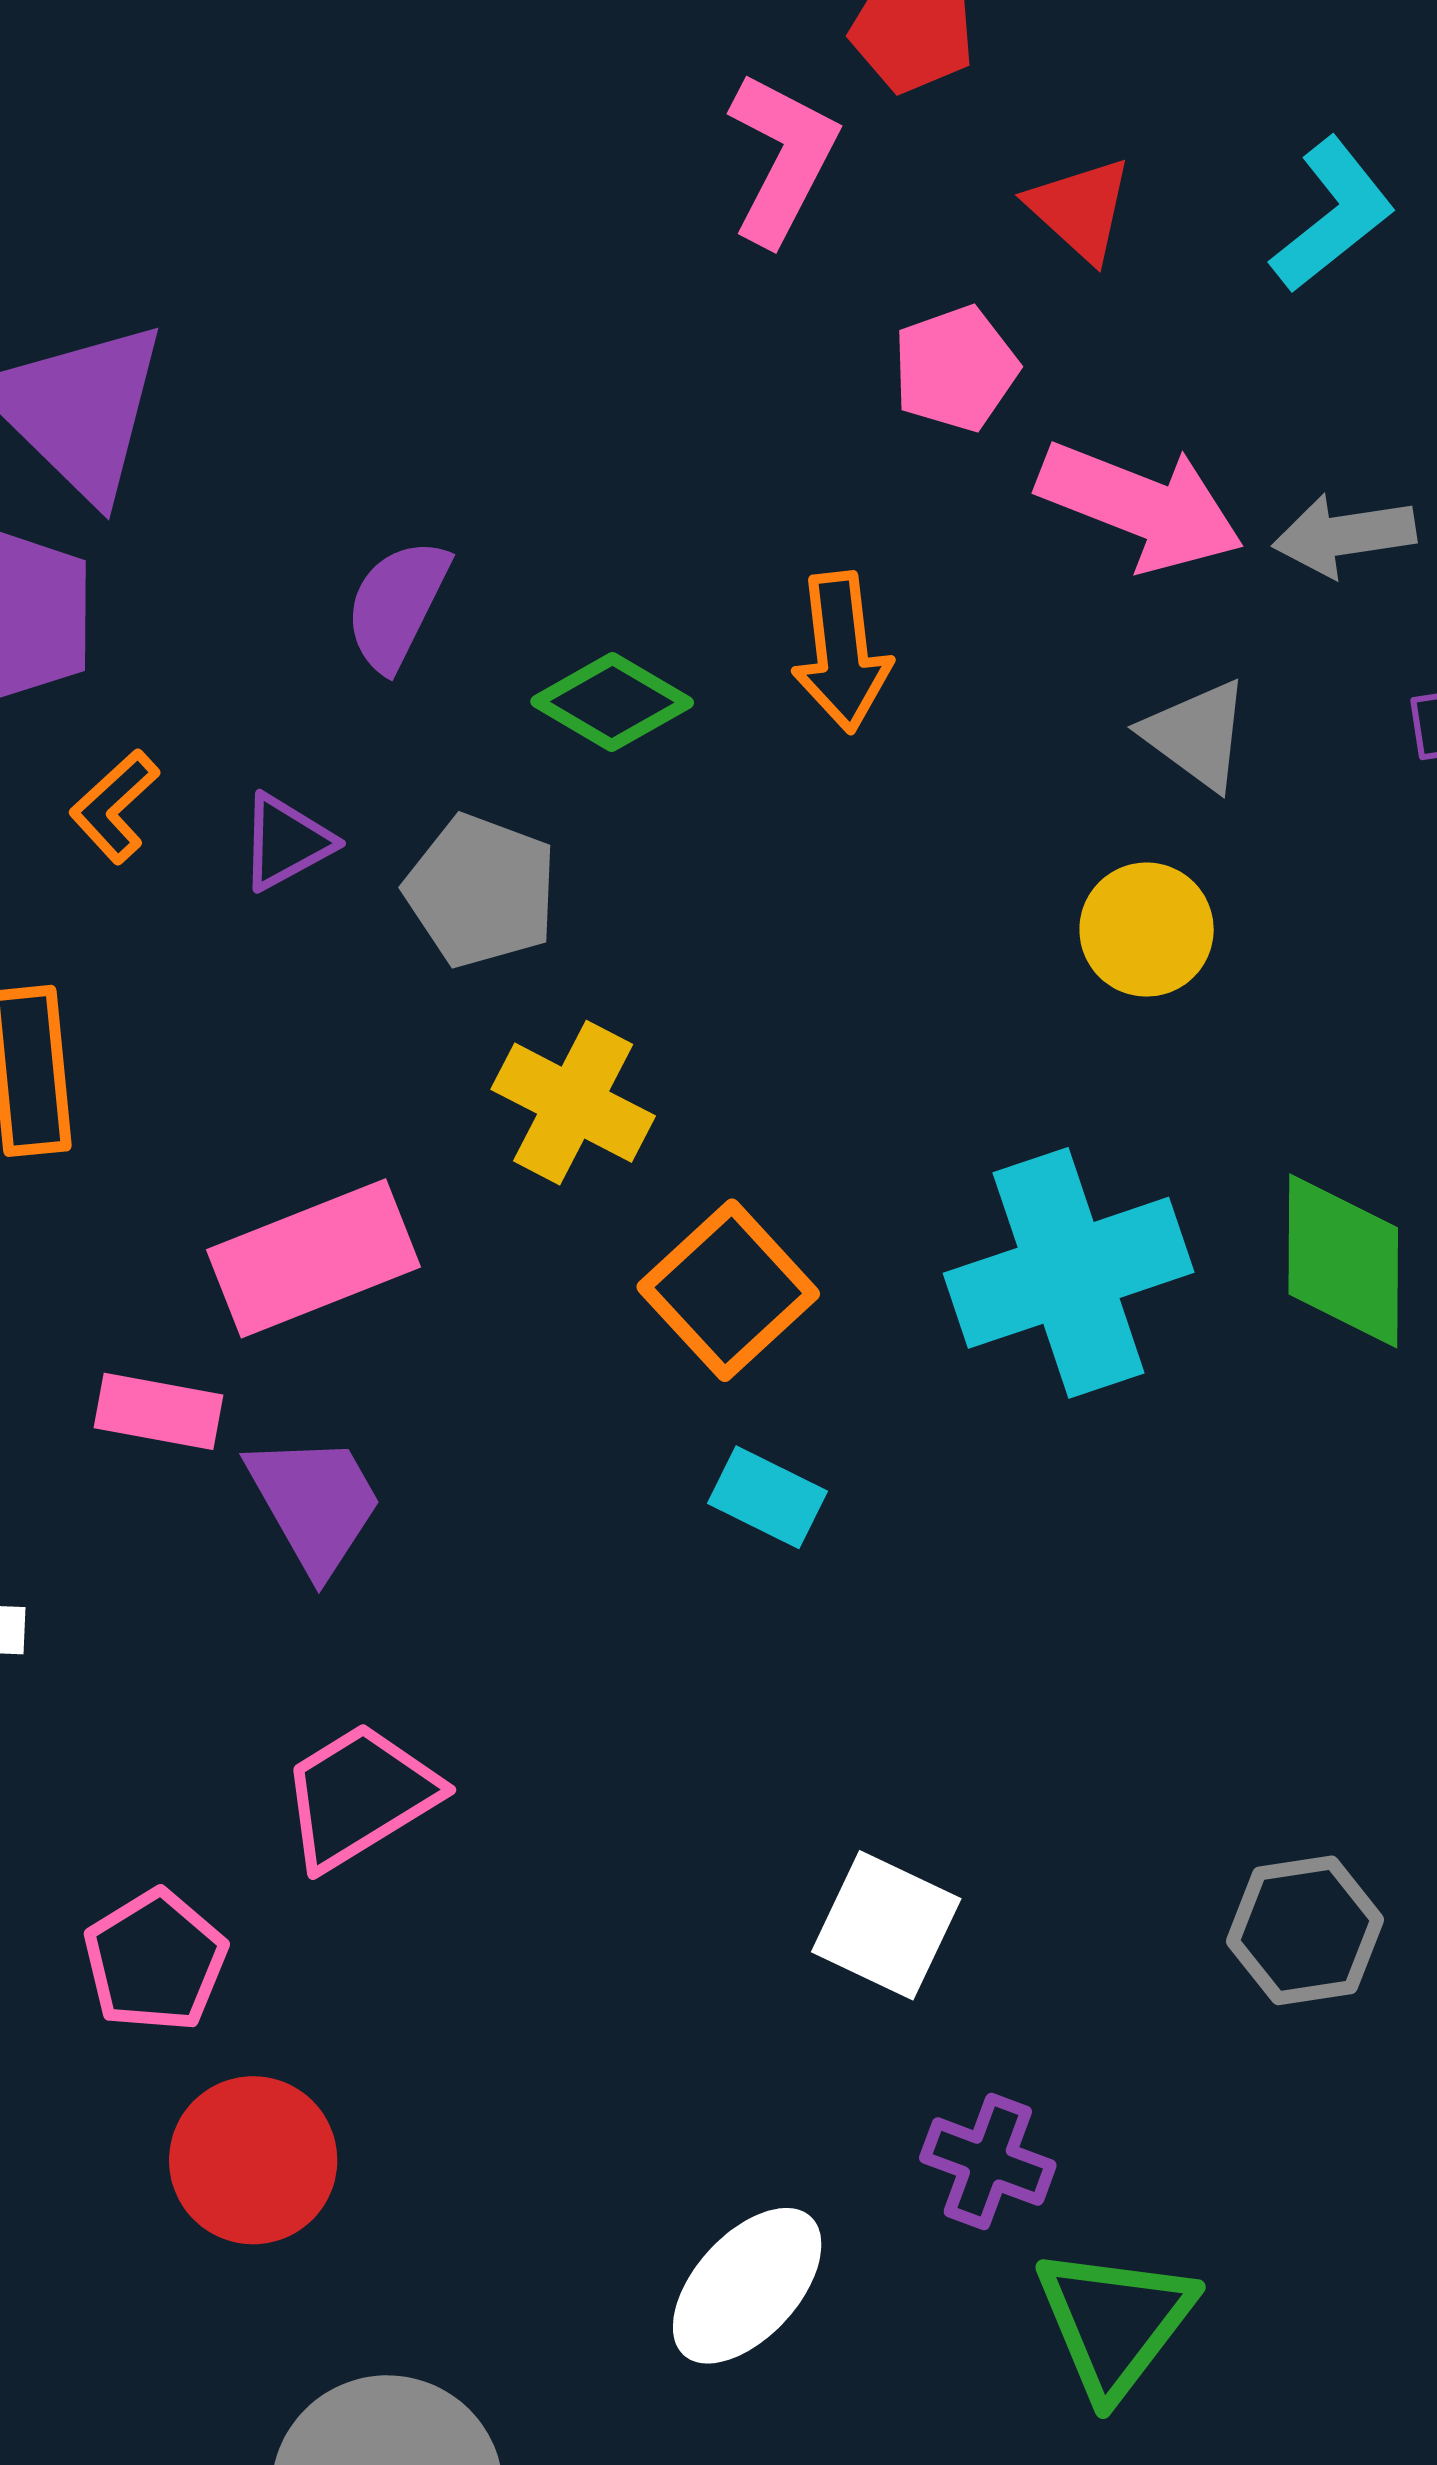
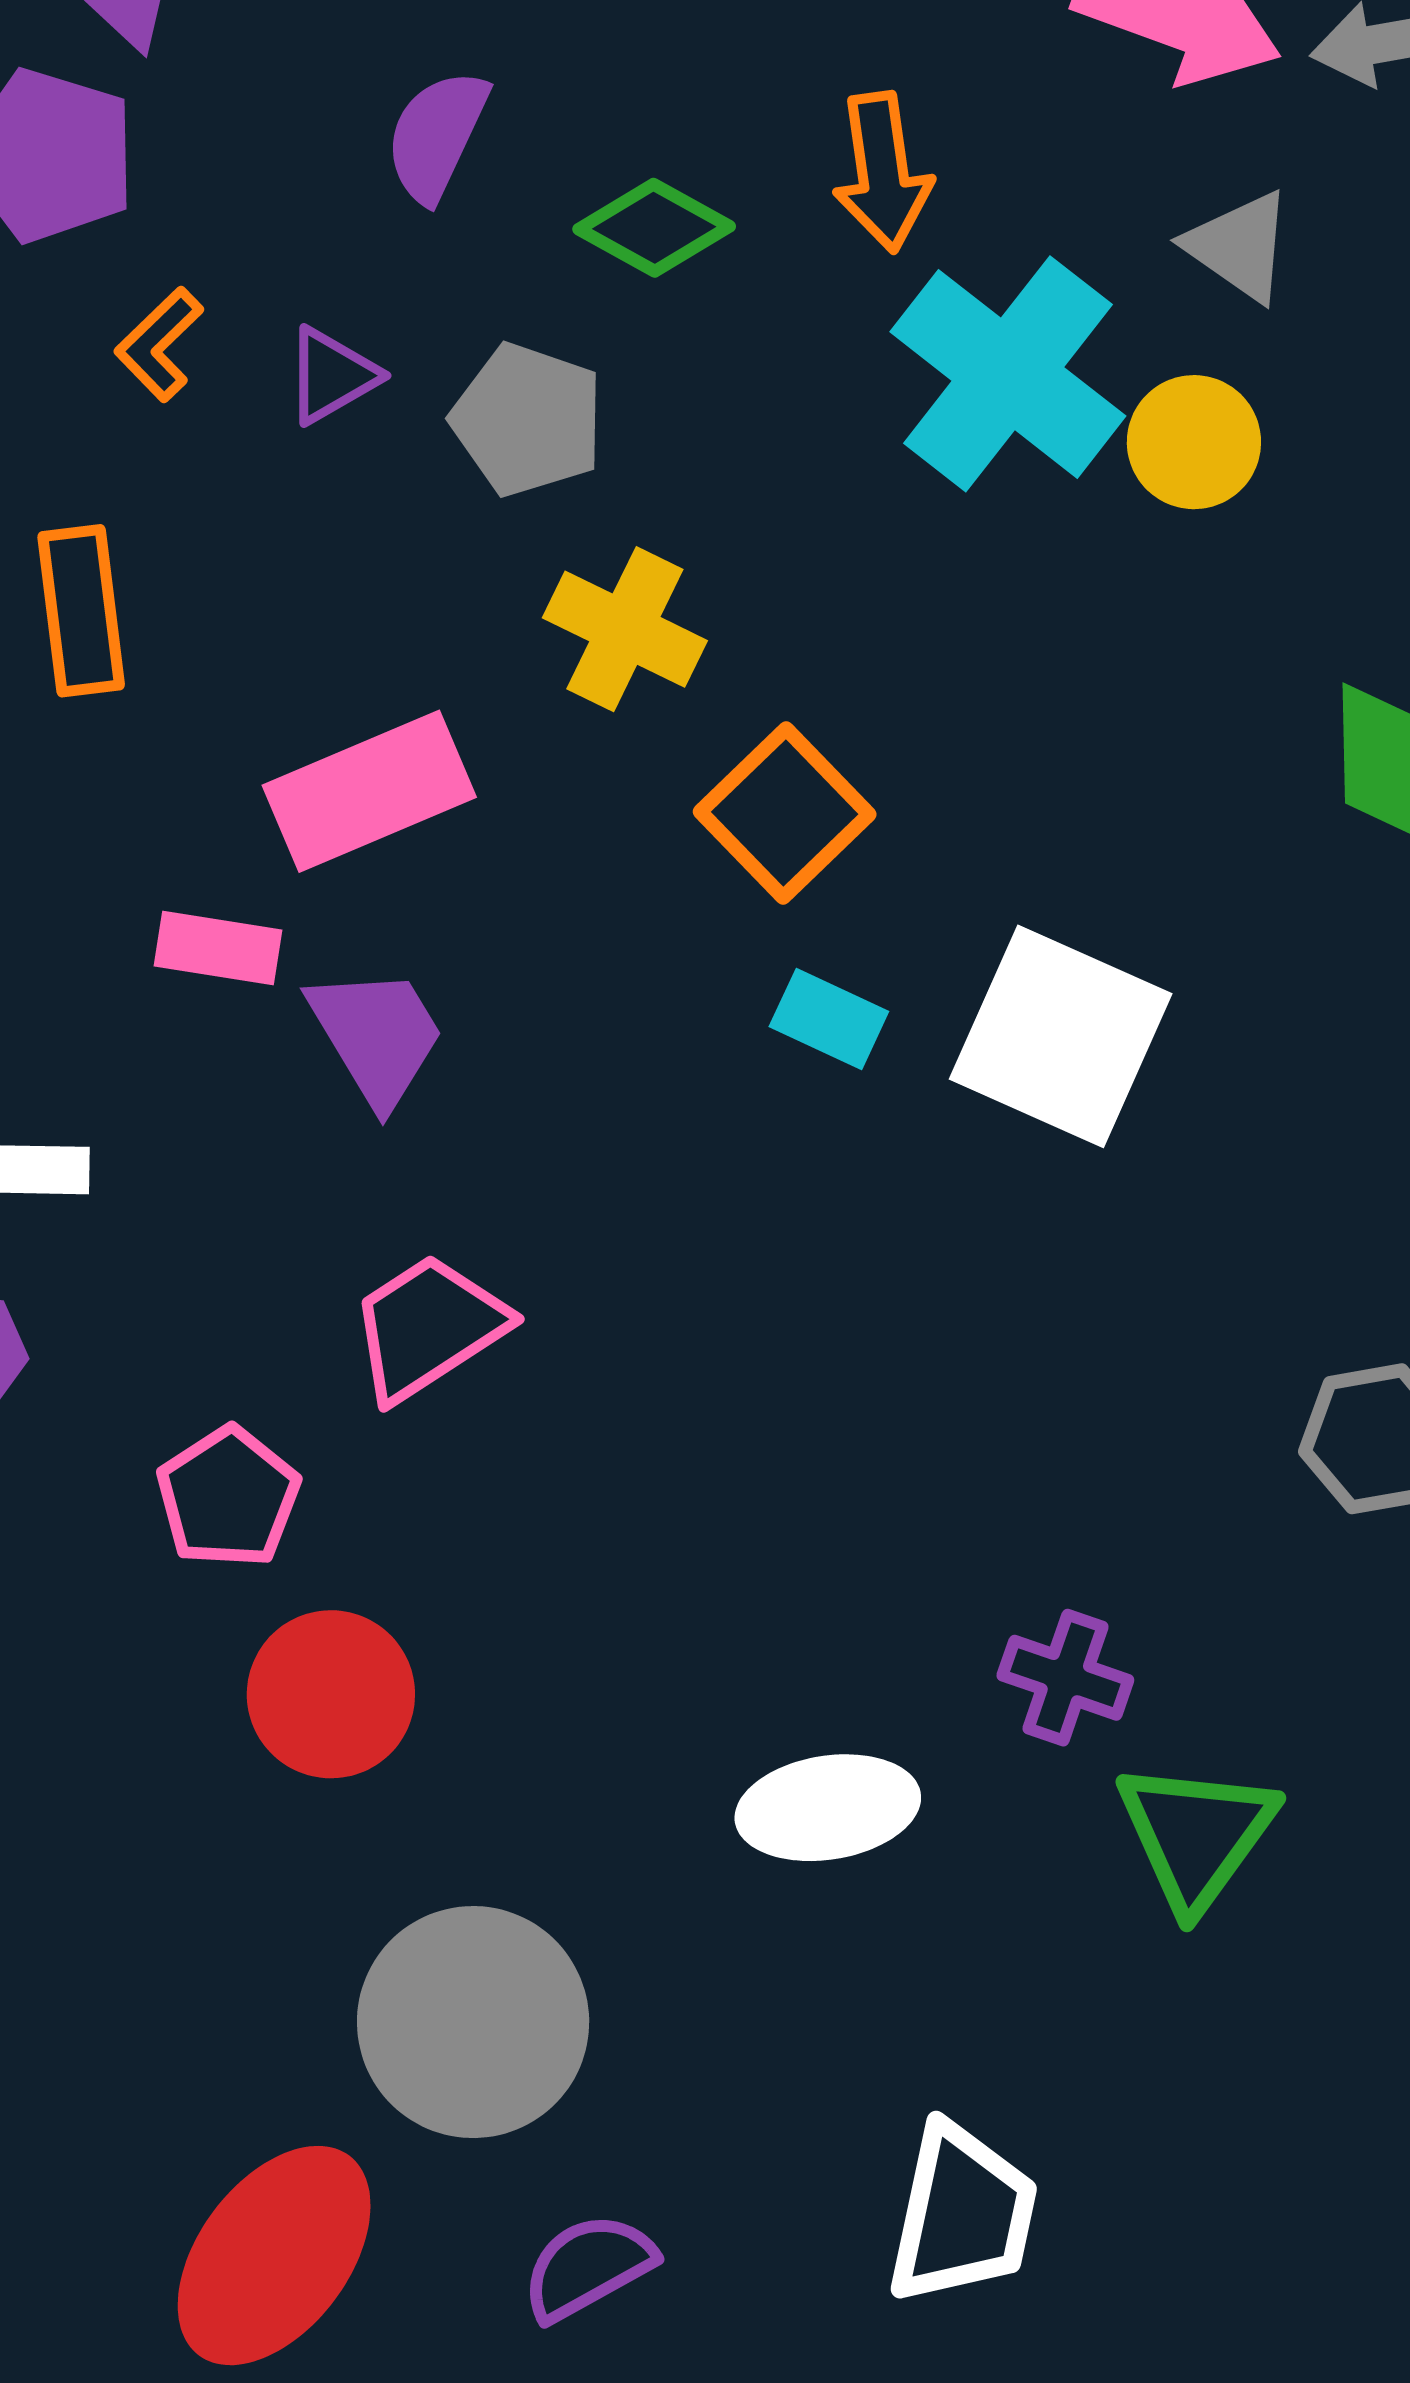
cyan cross: (1069, 1273) -> (1008, 374), moved, turned -32
white square: (886, 1925) -> (1061, 1036), moved, size x1.5
white ellipse: (747, 2286) -> (828, 1808), turned 40

